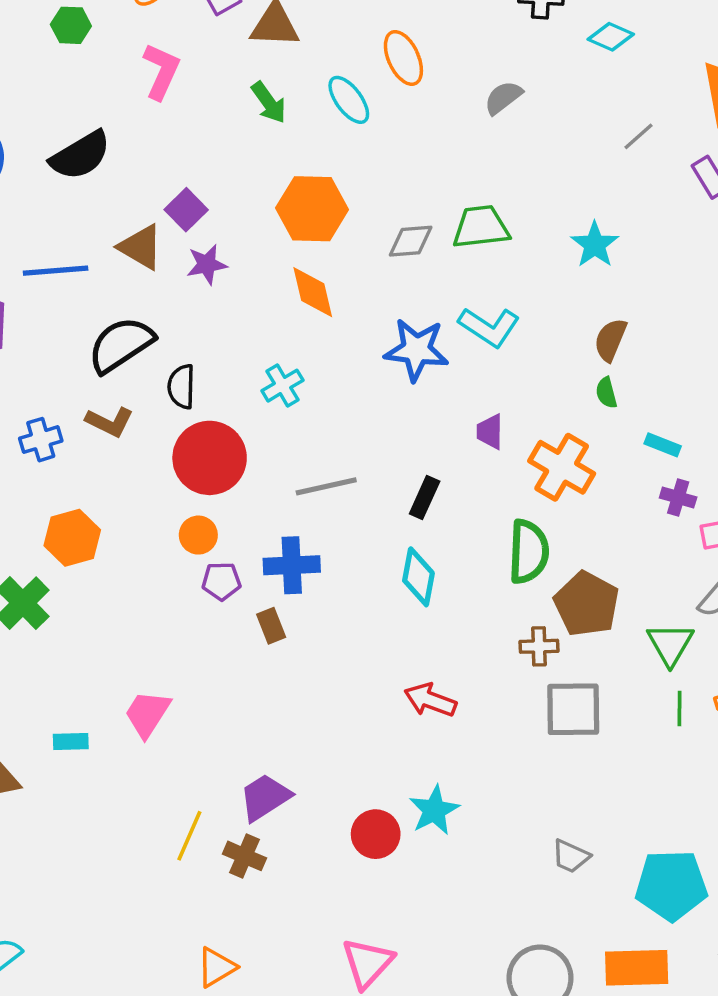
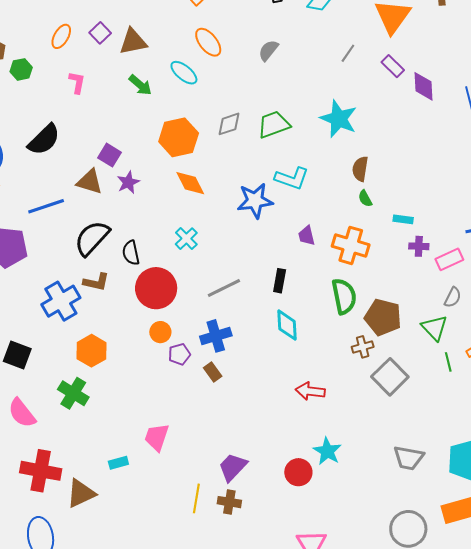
pink L-shape: (161, 71) -> (77, 82), size x0.7
gray diamond: (411, 241) -> (229, 124), moved
cyan star: (595, 245) -> (339, 119), size x1.4
blue cross: (41, 440) -> (61, 301), size x1.6
gray square: (573, 709) -> (390, 377), turned -30
gray trapezoid: (571, 856) -> (409, 458), size x1.4

